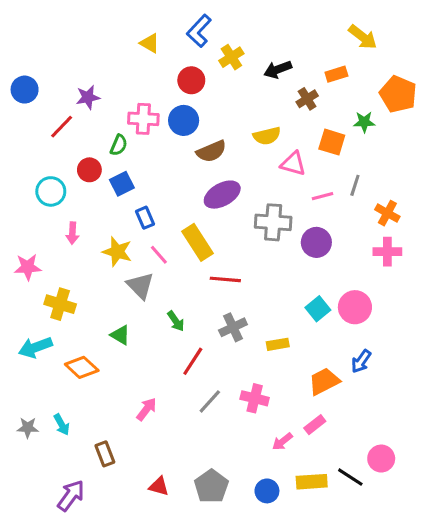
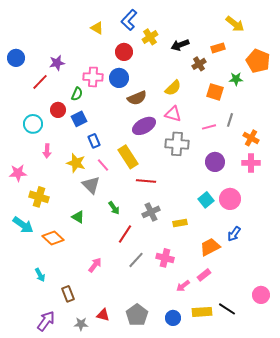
yellow semicircle: (267, 136) -> (173, 88), turned -30
pink triangle: (293, 164) -> (173, 114), moved
purple circle: (316, 242) -> (215, 162), moved
cyan arrow: (35, 347) -> (23, 225), turned -125
gray star: (28, 428) -> (81, 324), moved
pink circle: (381, 459) -> (261, 295), moved

